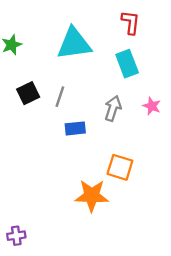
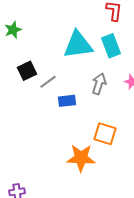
cyan triangle: (74, 44) -> (78, 45), moved
gray line: (60, 97) -> (48, 82), moved, turned 36

